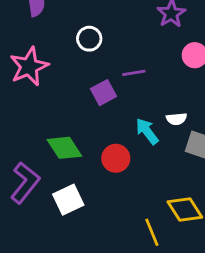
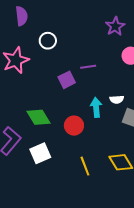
white circle: (89, 39) -> (48, 41), moved
cyan arrow: (147, 131) -> (96, 107), turned 30
yellow line: (152, 232) -> (85, 166), moved

